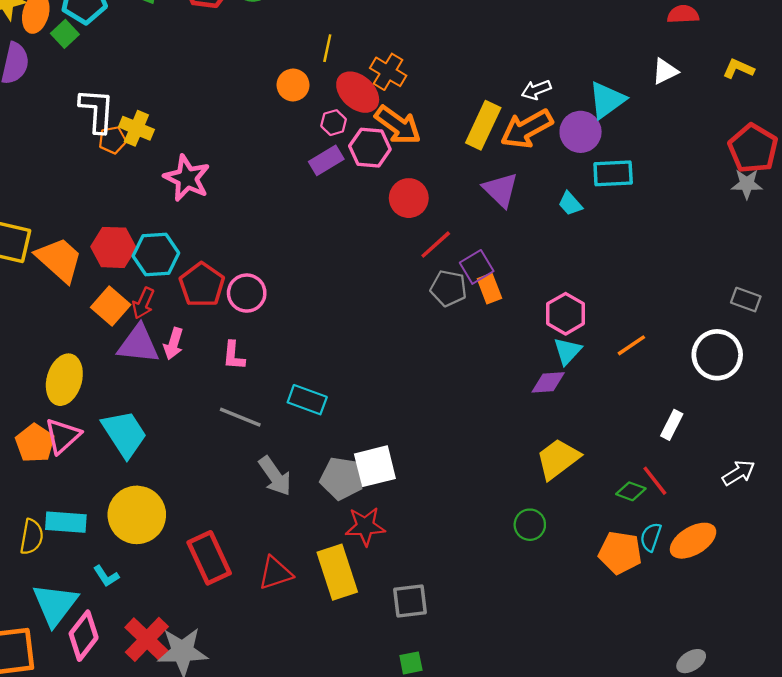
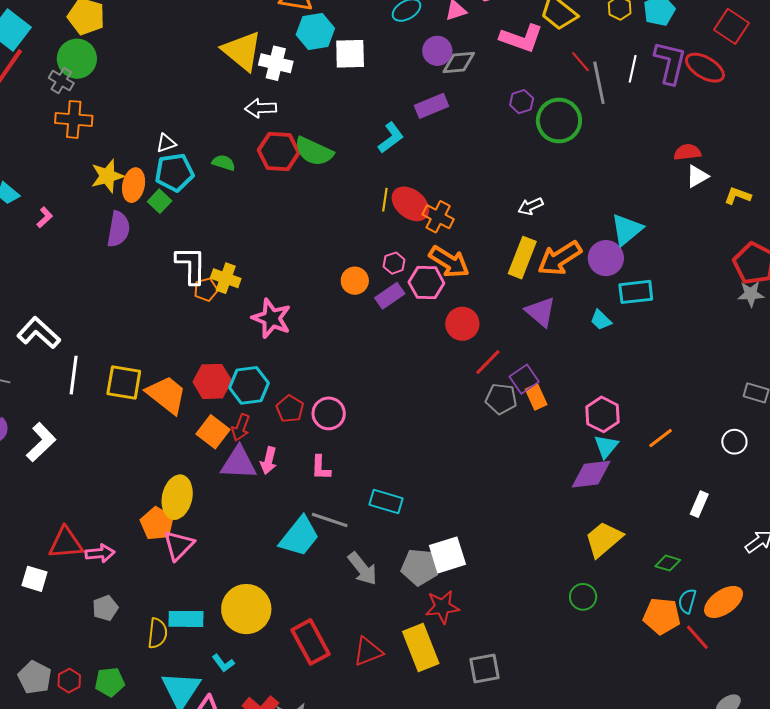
white triangle: (665, 71) -> (697, 176), moved
orange circle: (293, 85) -> (355, 281), moved
white arrow: (536, 90) -> (530, 206), moved
red ellipse: (358, 92) -> (410, 204), moved
red pentagon: (202, 285) -> (290, 409), size x0.7
white circle: (717, 355) -> (734, 442), size x0.6
purple diamond: (548, 382) -> (591, 474), size x1.4
cyan trapezoid: (124, 434) -> (299, 537), moved, turned 75
orange pentagon: (35, 443) -> (157, 524), moved
red line: (655, 481) -> (697, 637), moved

